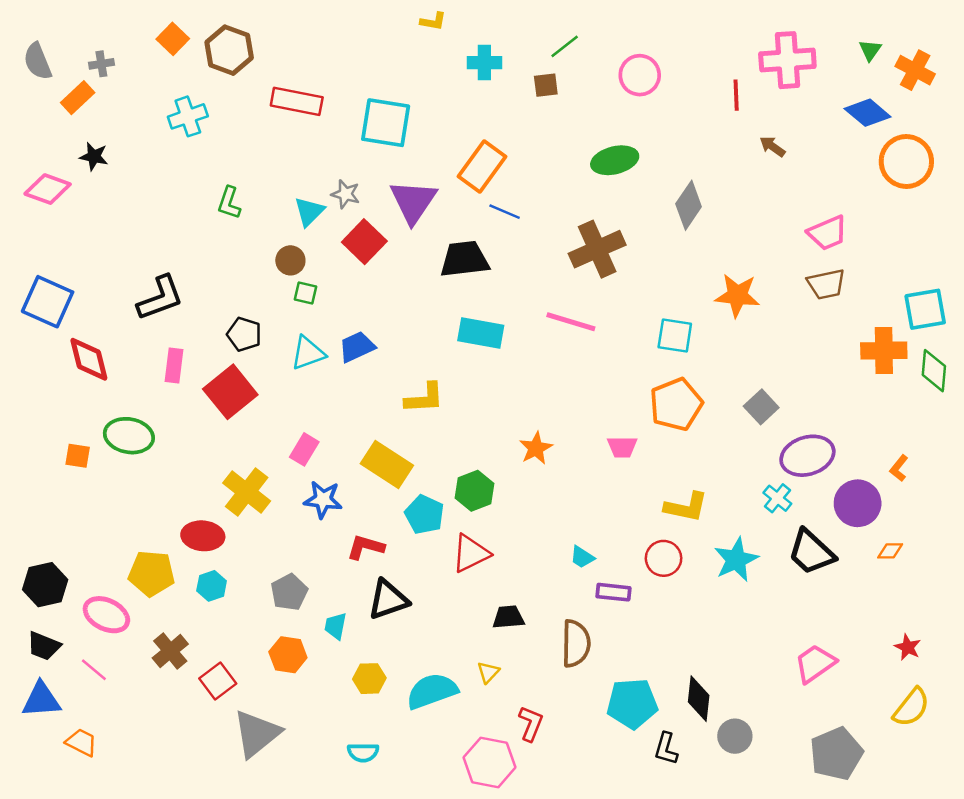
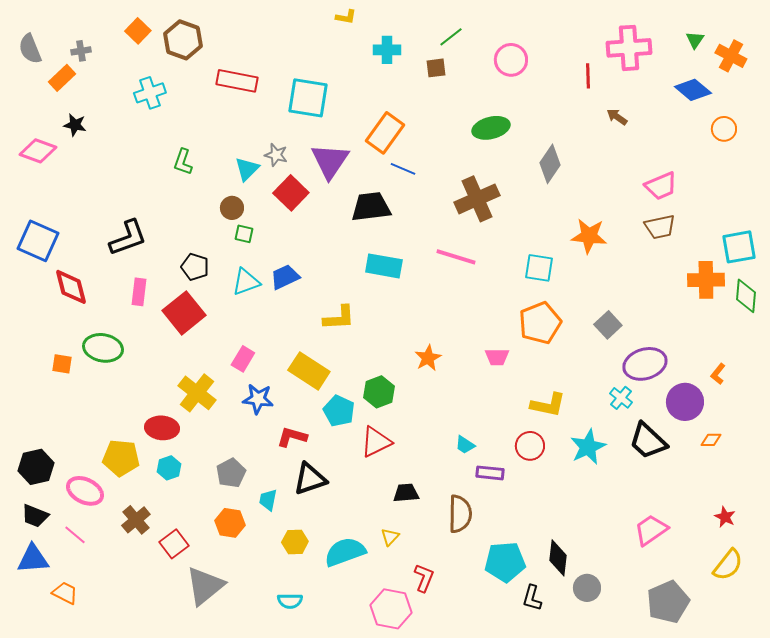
orange circle: (906, 162) -> (724, 129), size x0.6

